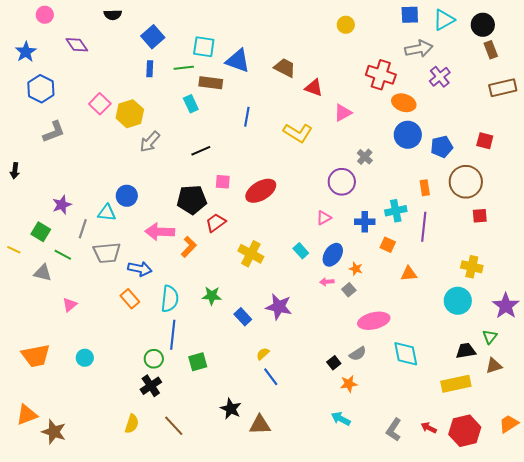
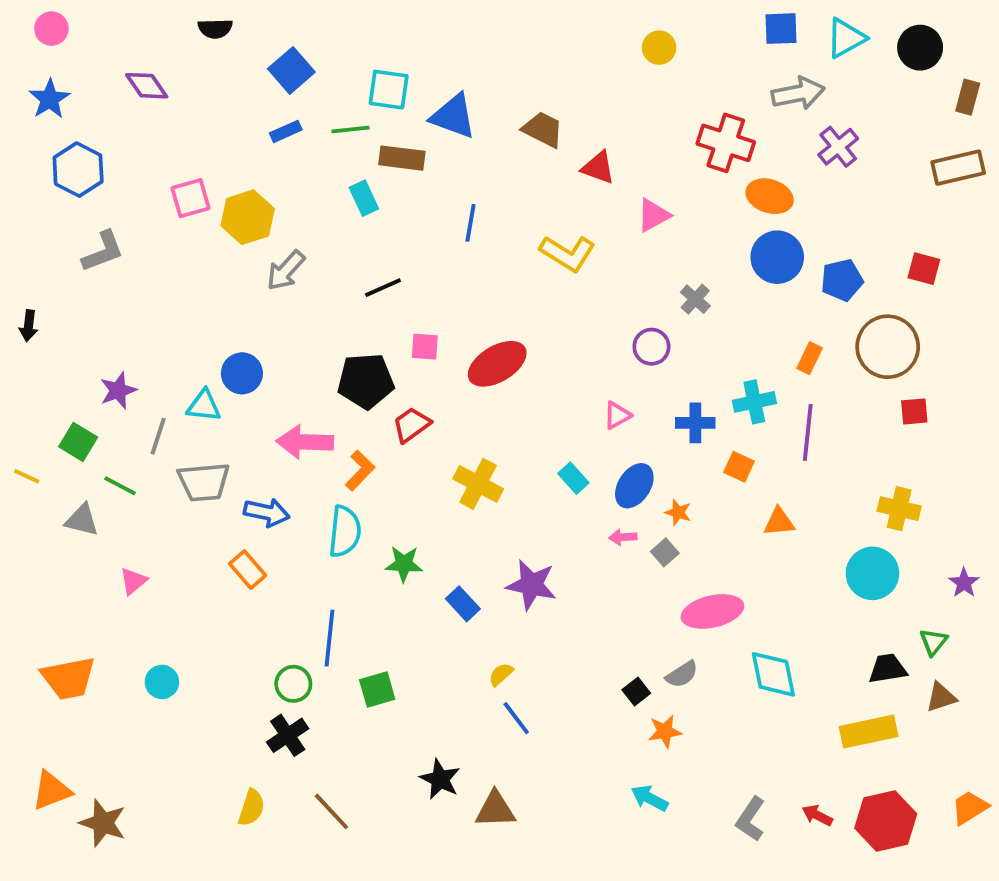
pink circle: (45, 15) -> (51, 29), moved
brown rectangle: (491, 50) -> (968, 97), moved, turned 36
blue rectangle: (150, 69) -> (286, 131), turned 63
pink square: (100, 104) -> (190, 198), turned 30
purple circle: (342, 182) -> (651, 347), size x0.7
orange rectangle: (425, 188) -> (810, 358), turned 35
cyan semicircle: (170, 299) -> (345, 531), moved
purple star: (506, 306) -> (964, 583), size x0.6

